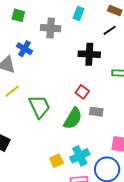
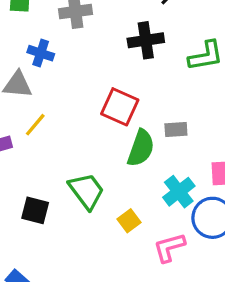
red square: (82, 92) -> (120, 107), moved, size x1.6
green trapezoid: (39, 107) -> (87, 191), moved
cyan cross: (80, 156) -> (179, 192), moved

